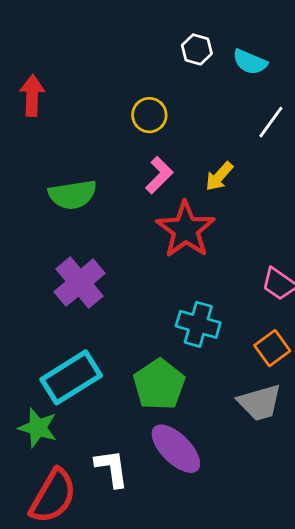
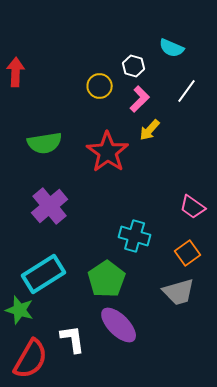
white hexagon: (197, 49) -> (134, 66), moved
pink L-shape: (159, 175) -> (140, 99), moved
red star: (186, 230) -> (108, 152), moved

